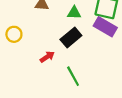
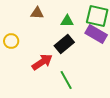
red arrow: (47, 57) -> (42, 62), size x1.5

